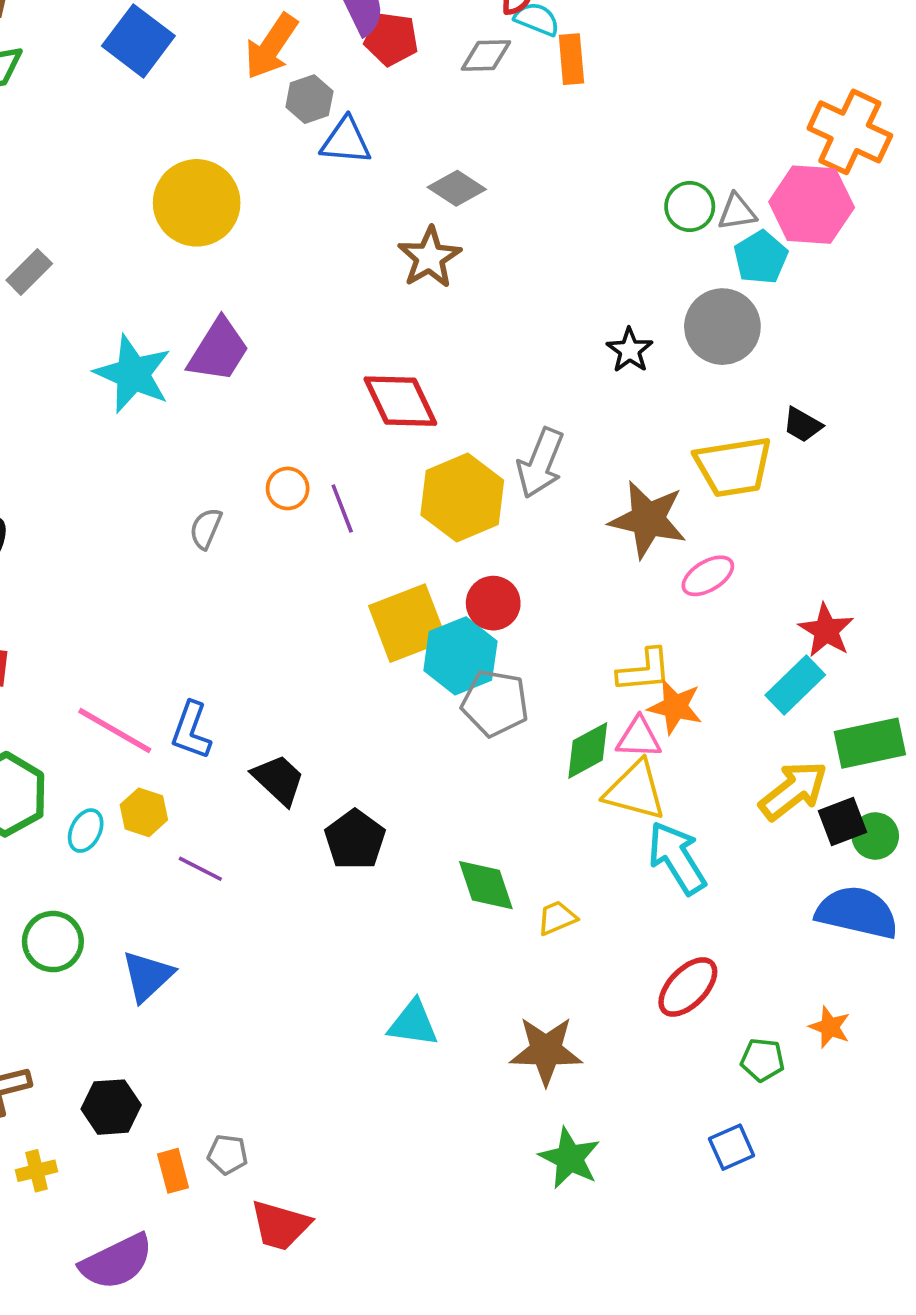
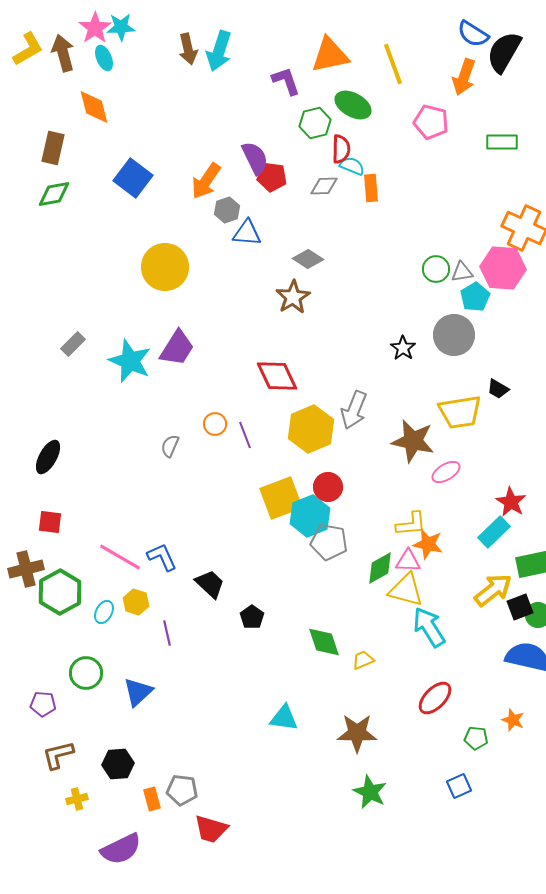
gray rectangle: (29, 272) -> (73, 344), moved
blue L-shape: (191, 730) -> (162, 557), turned 136
black pentagon: (355, 840) -> (252, 617), size x0.7
purple line: (200, 869) -> (167, 633), turned 50
gray pentagon: (228, 1154) -> (182, 790), size x1.4

